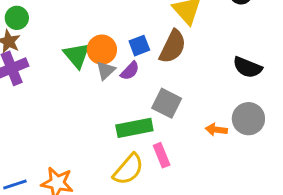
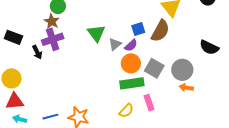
orange circle: (102, 50) -> (131, 63), moved
gray circle: (248, 119) -> (182, 70), moved
yellow semicircle: (128, 169) -> (126, 111), size x0.7

